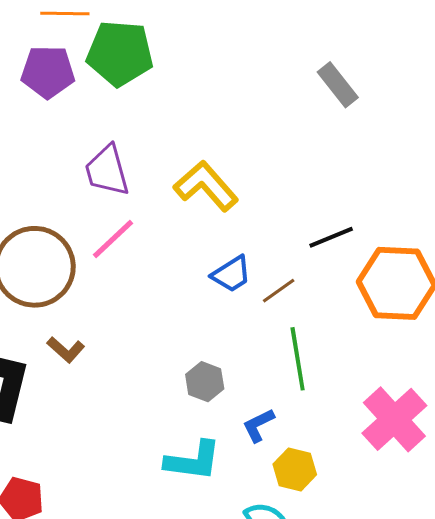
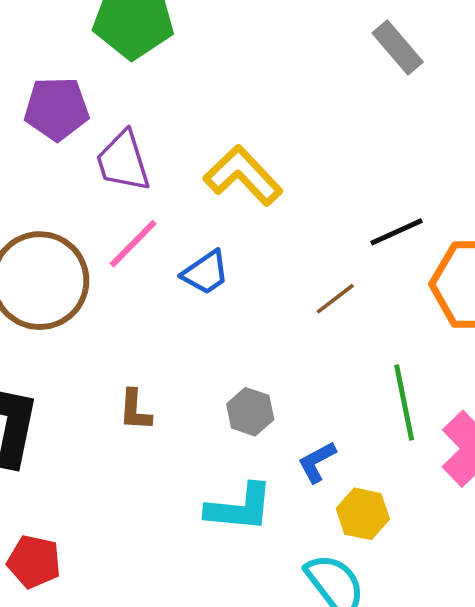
purple pentagon: (48, 72) -> (57, 109), moved
blue trapezoid: (231, 274) -> (206, 273), moved
brown L-shape: (66, 350) -> (135, 410), moved, turned 54
green line: (298, 359) -> (404, 403), moved

